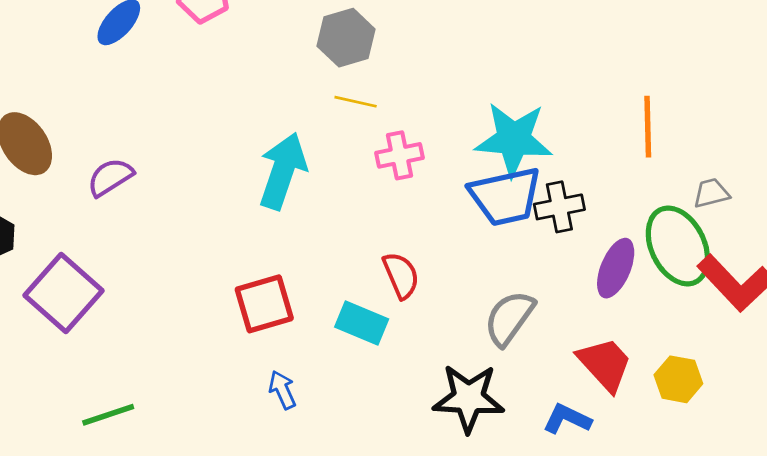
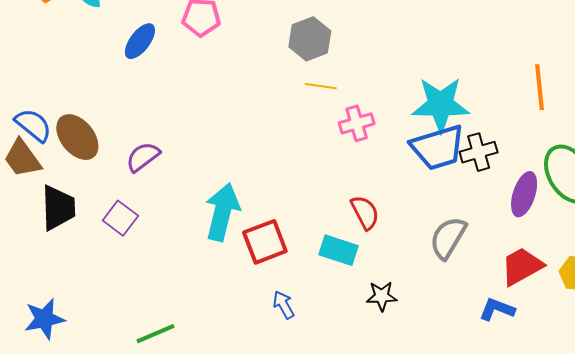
cyan arrow: (283, 171) -> (222, 212), moved
purple square: (64, 293) -> (120, 218), moved, size x0.6
red trapezoid: (605, 364) -> (522, 266), turned -72
black star: (469, 398) -> (382, 296), moved, size x0.6

